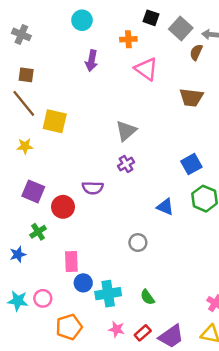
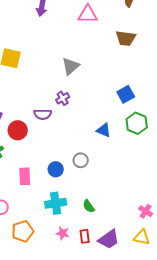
pink triangle: (146, 69) -> (88, 14), turned -35
purple cross: (126, 164) -> (63, 98), moved
blue circle: (83, 283) -> (56, 169), moved
red rectangle: (143, 333) -> (85, 236), turned -56

